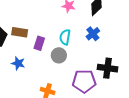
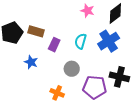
blue cross: (93, 34) -> (109, 41), size x1.5
gray circle: (59, 55) -> (72, 69), moved

